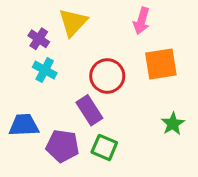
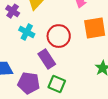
cyan cross: (45, 70) -> (27, 32), moved

